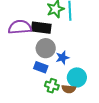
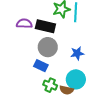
purple semicircle: (20, 27) -> (24, 24), size x0.7
blue star: (62, 58) -> (77, 53), moved

